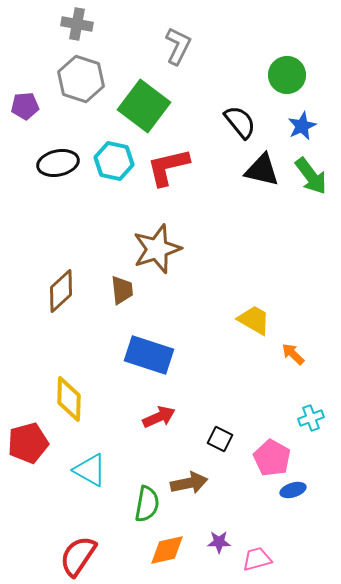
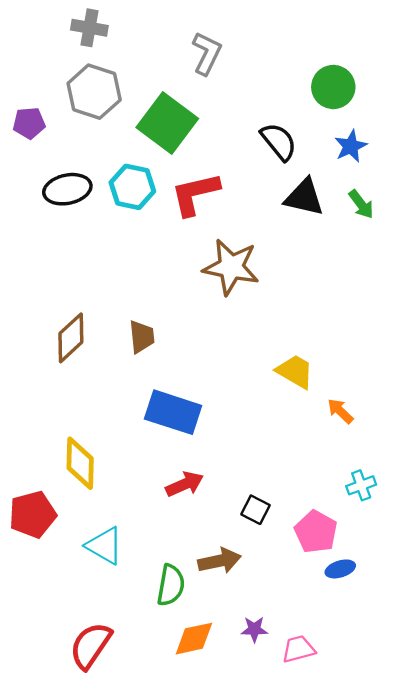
green arrow: (311, 176) -> (361, 204), size x0.7
brown star: (157, 249) -> (231, 267), moved, turned 30

